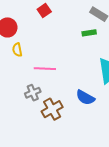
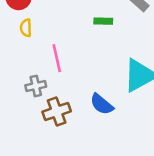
green rectangle: (89, 33) -> (103, 21), moved
pink line: (45, 69) -> (57, 58), turned 65

